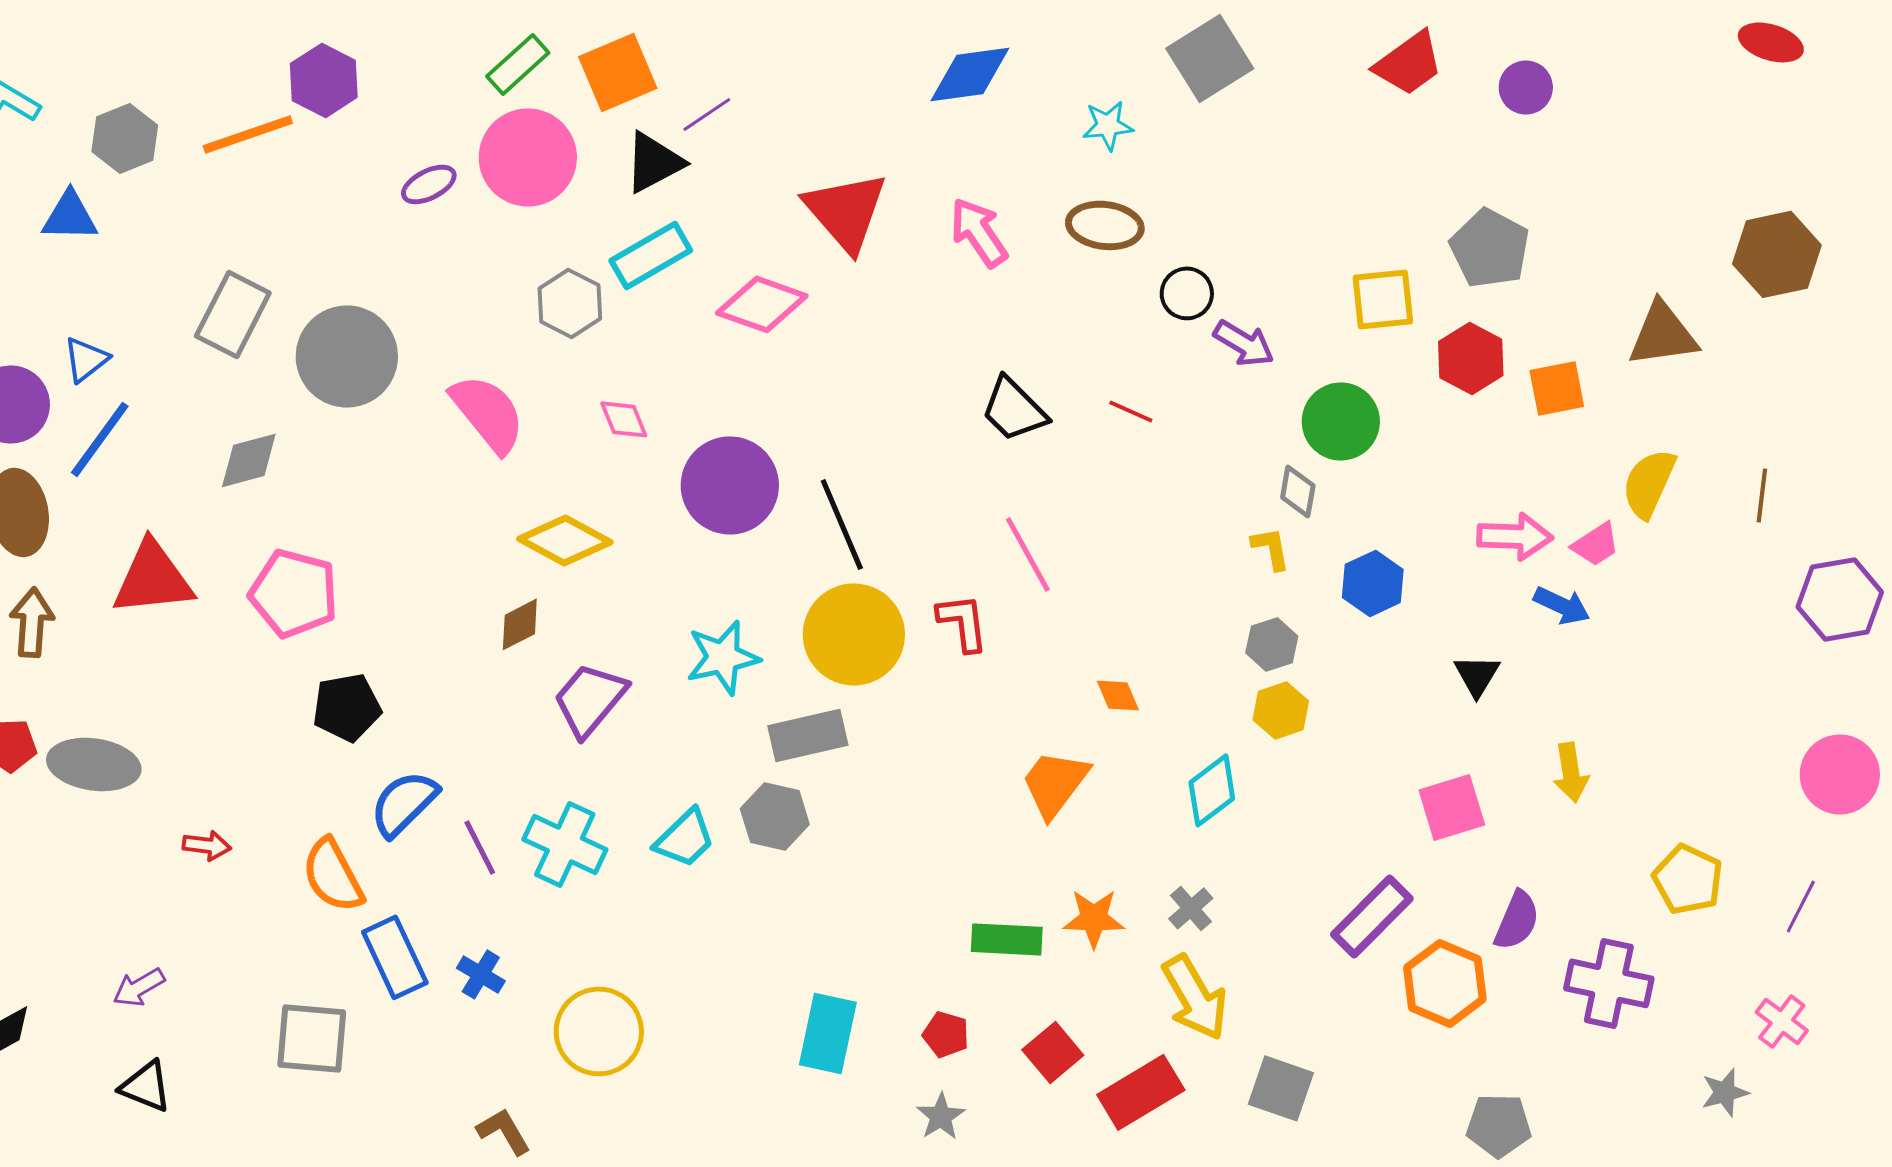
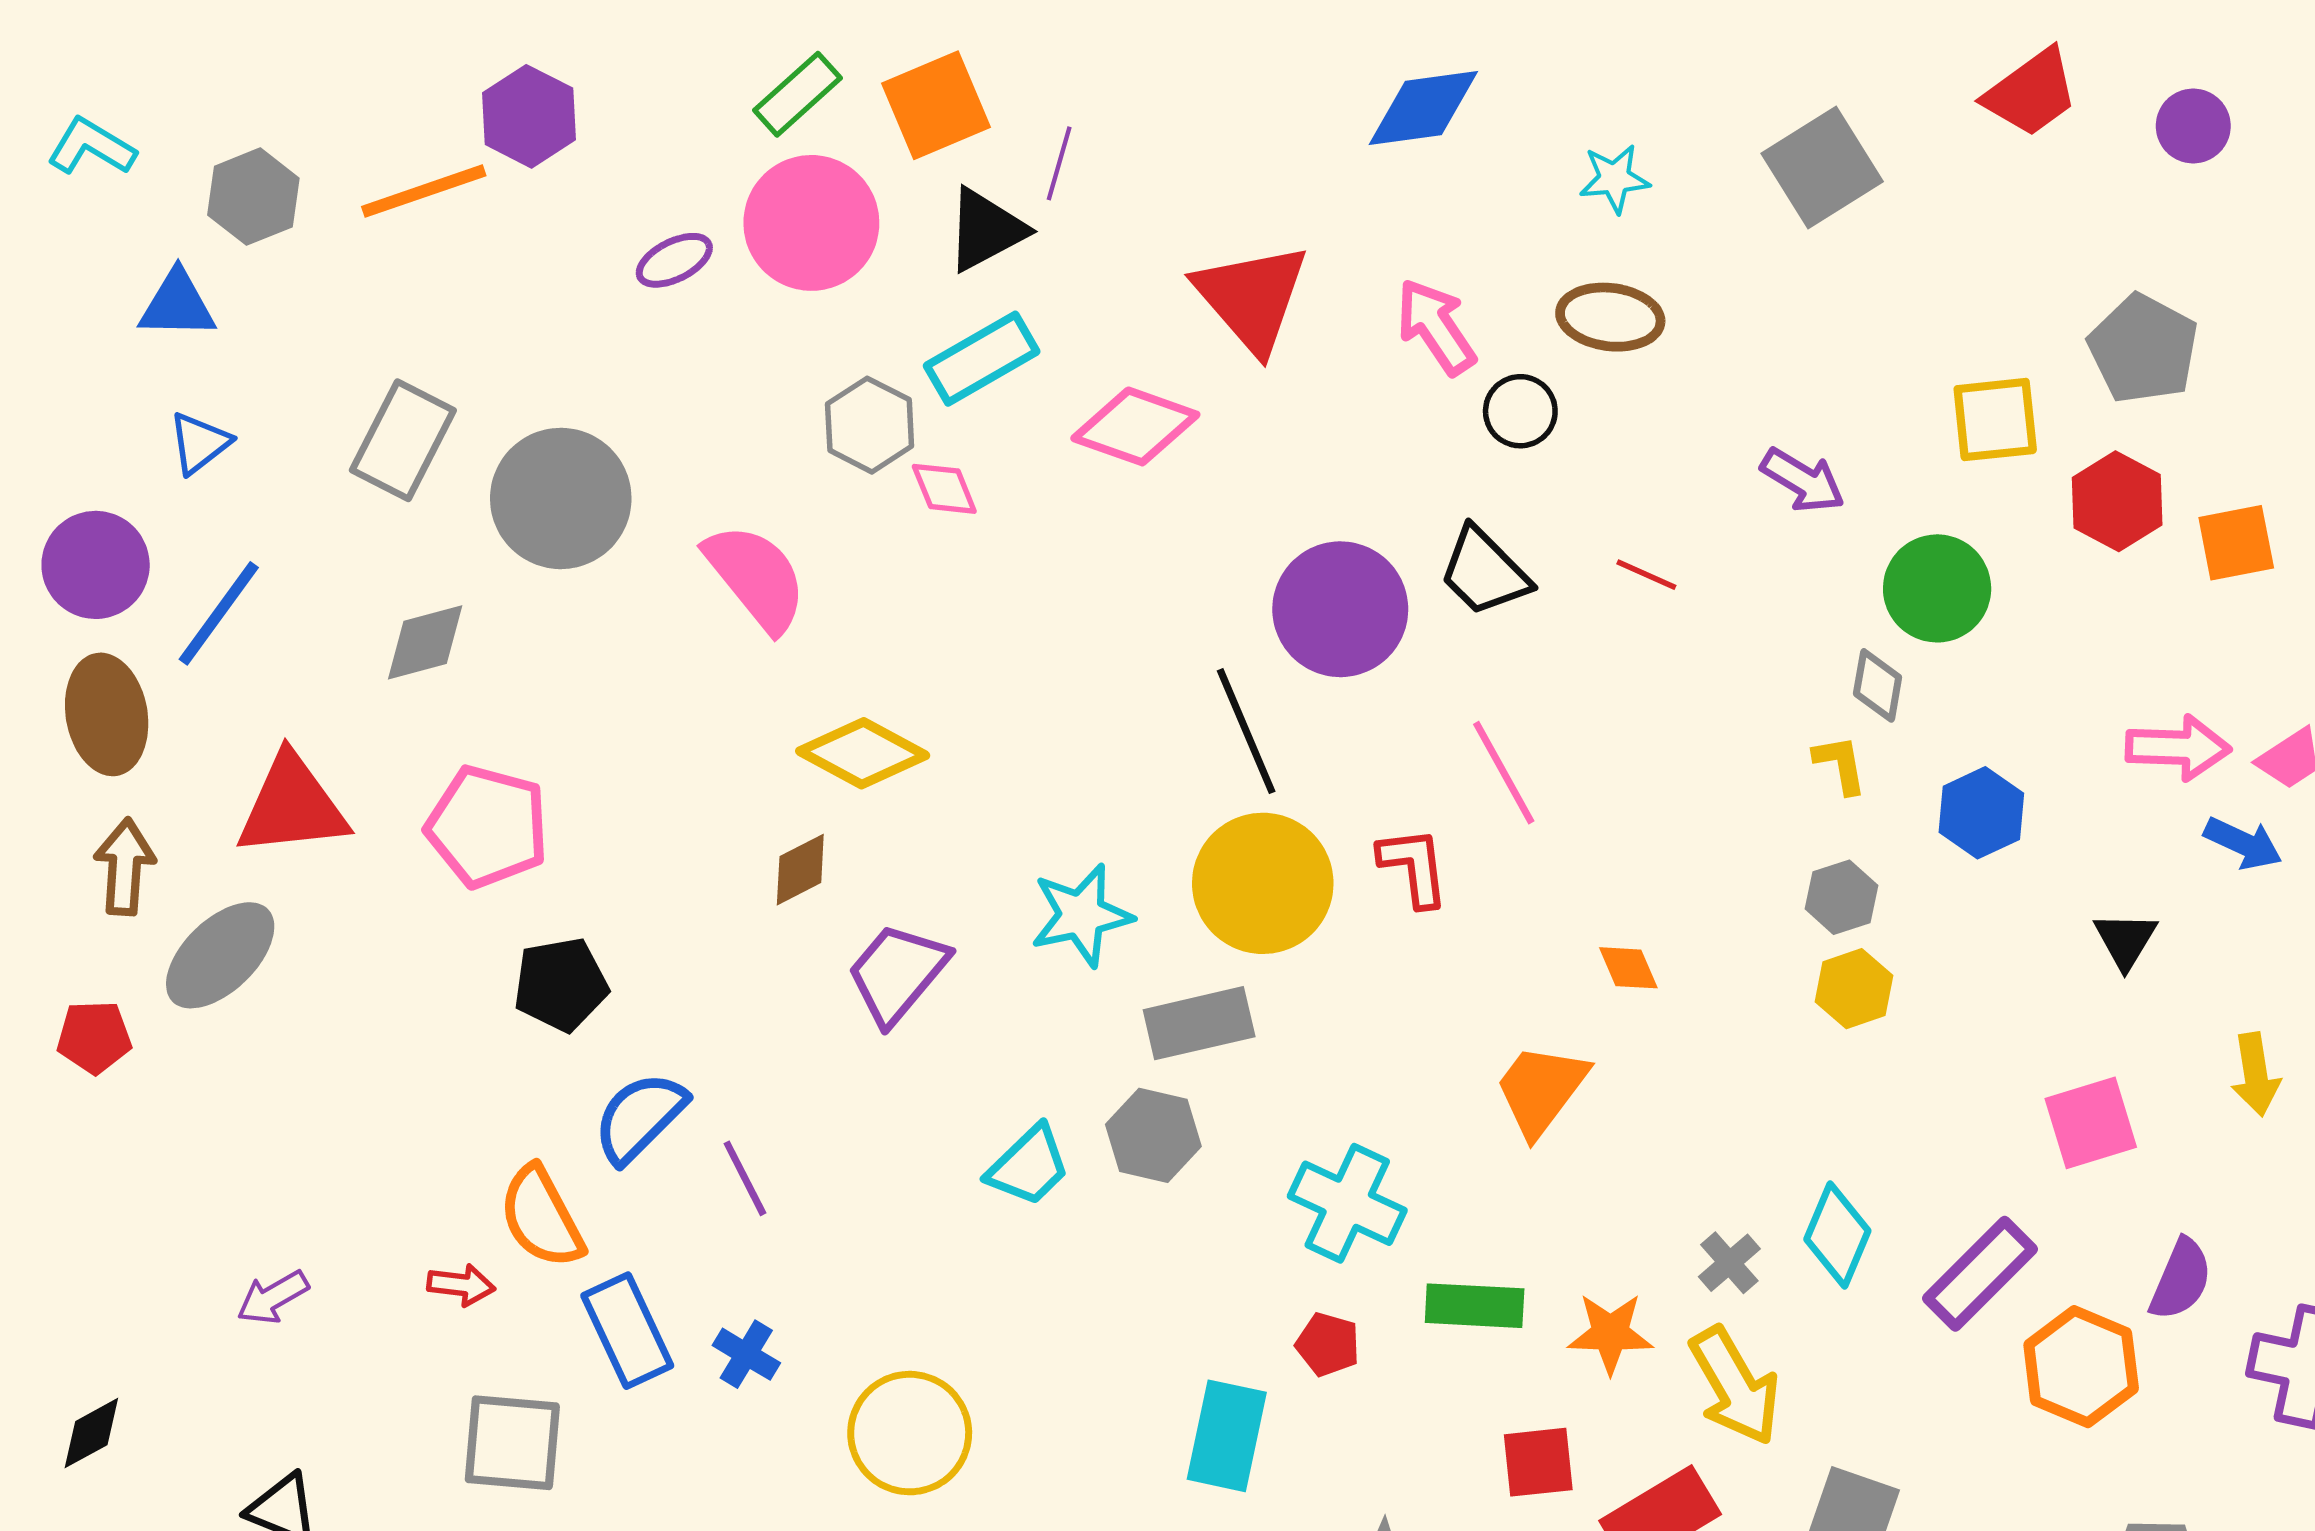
gray square: (1210, 58) -> (1822, 168), moved
purple line: (707, 114) -> (1059, 163), turned -40
black circle: (1187, 293) -> (1520, 411), moved
blue triangle: (86, 359) -> (199, 443), moved
pink diamond: (624, 419) -> (944, 489), moved
purple circle: (730, 485) -> (1340, 609), moved
gray ellipse: (94, 764) -> (220, 955), moved, turned -52
cyan diamond: (1212, 790) -> (1837, 1235), moved, turned -30
cyan cross: (565, 844) -> (1347, 1203), moved
red arrow: (207, 845) -> (461, 1285), moved
orange star: (1094, 918) -> (1610, 1333), moved
purple arrow: (139, 987) -> (273, 1297), moved
red pentagon: (946, 1034) -> (1328, 1344), moved
red square: (1053, 1052) -> (1538, 1462), turned 34

